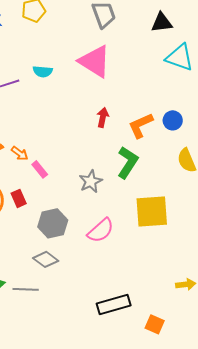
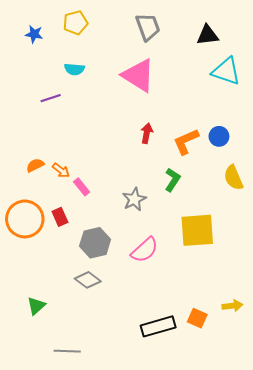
cyan semicircle: (43, 71) -> (74, 69), moved
green L-shape: (128, 162) -> (172, 180), size x0.7
gray line: (26, 289) -> (67, 351), moved
orange square: (155, 324) -> (197, 318), moved

